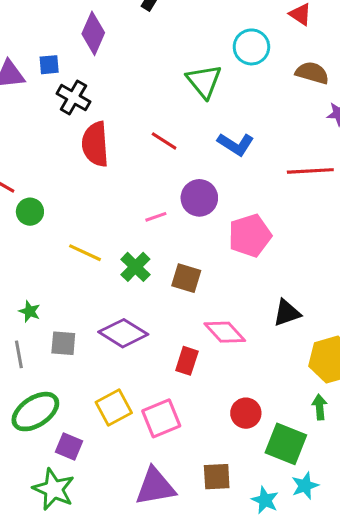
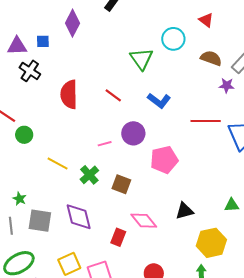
black cross: (73, 98) -> (30, 71), moved
purple diamond: (123, 333) -> (79, 217), turned 40
gray square: (63, 343) -> (40, 221), size x1.4

